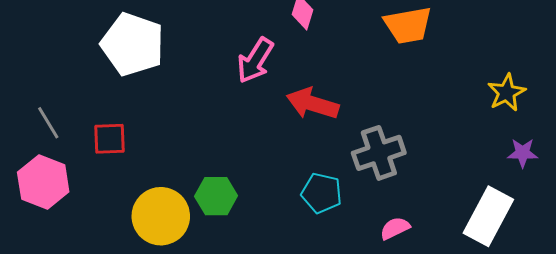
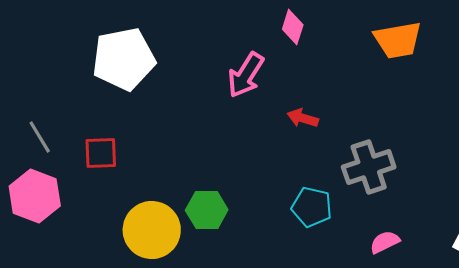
white pentagon: (133, 44) -> (124, 59), turned -30
red arrow: (313, 104) -> (303, 118), size x0.6

